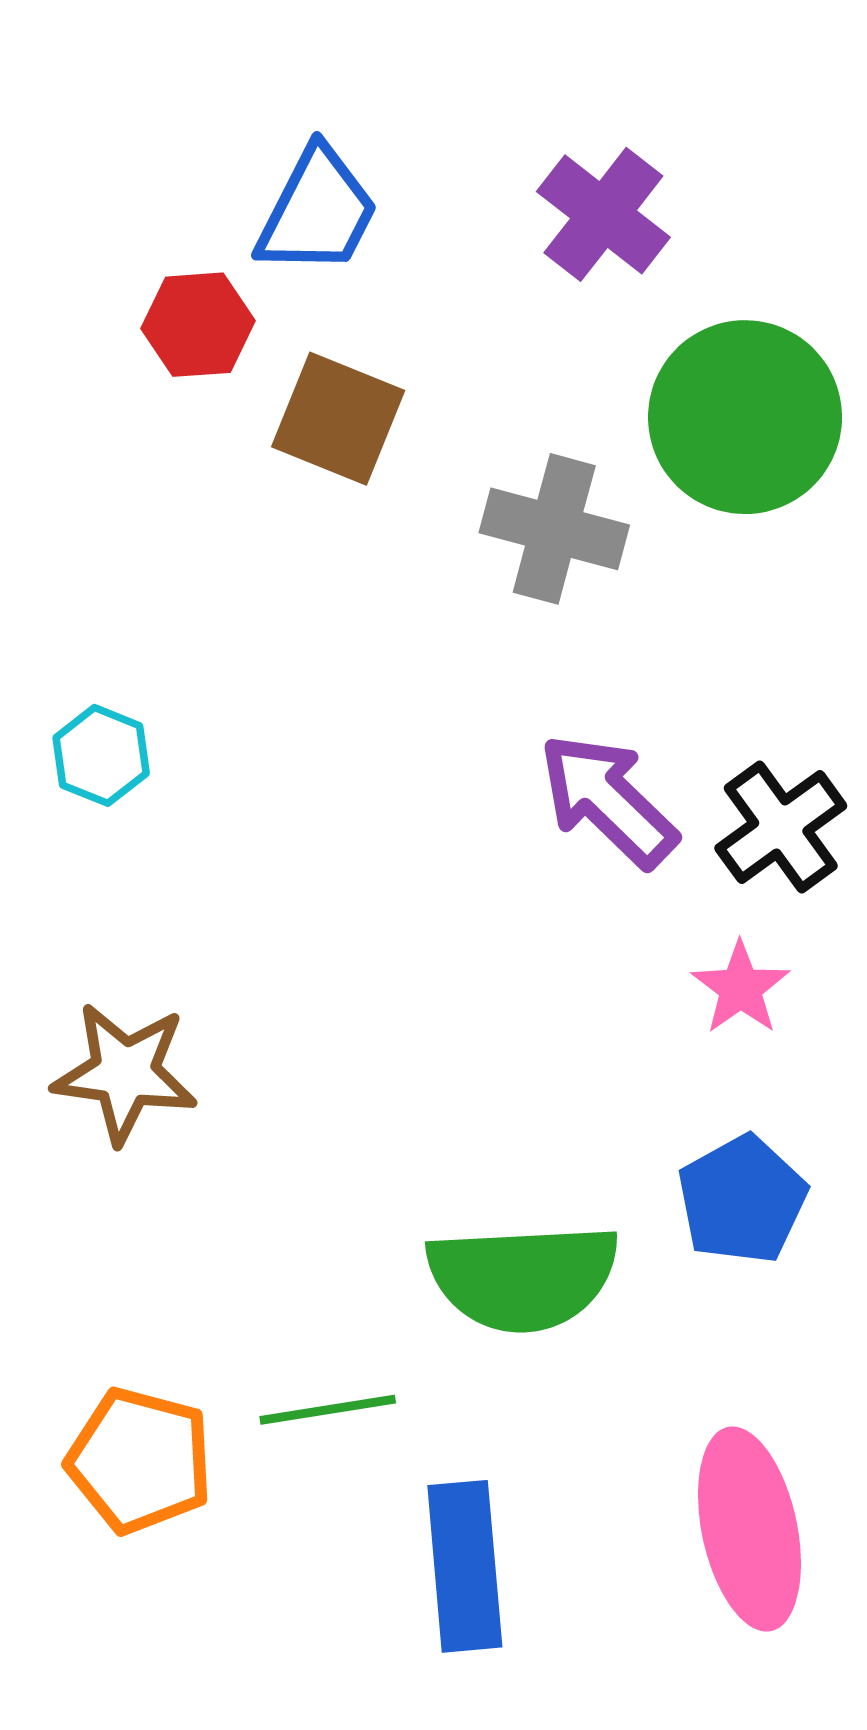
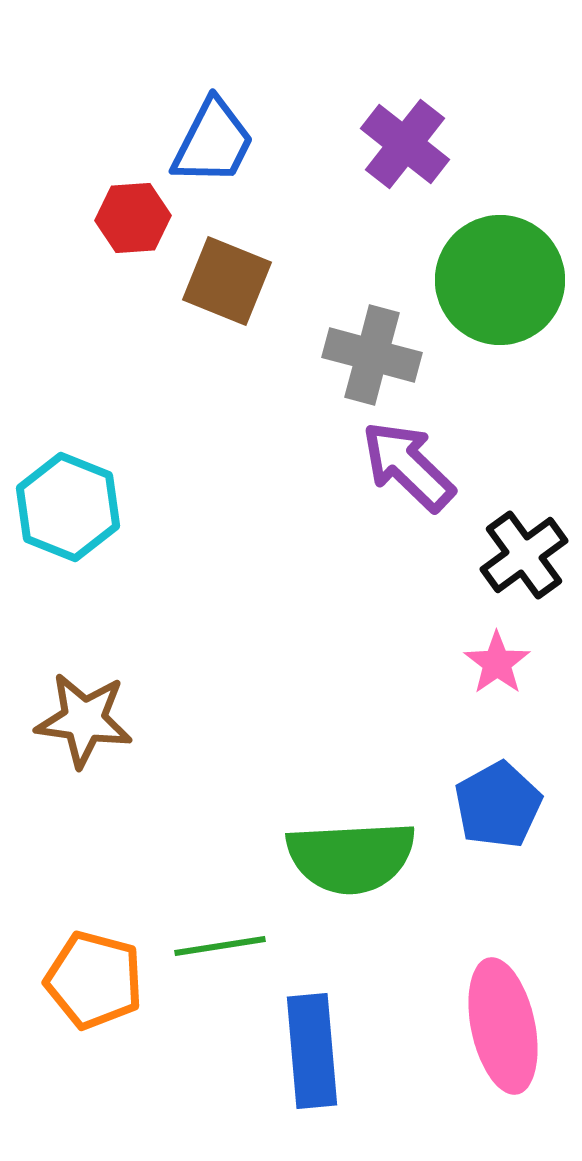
cyan hexagon: (101, 755) -> (68, 507), size x1.6
purple arrow: (608, 800) -> (408, 466), moved

